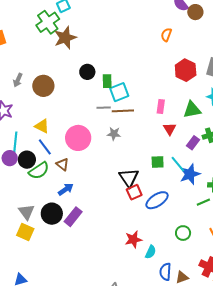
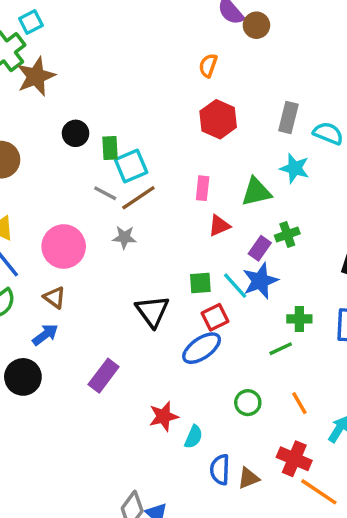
red hexagon: (186, 70) -> (218, 119), moved
gray line: (104, 108) -> (105, 193), turned 32
brown line: (123, 111) -> (138, 198), turned -30
red triangle: (170, 129) -> (219, 226), turned 40
brown triangle: (62, 164) -> (54, 297), moved
blue star: (190, 174) -> (260, 281), moved
red square: (134, 192) -> (215, 317), moved
purple rectangle: (73, 217) -> (104, 376), moved

